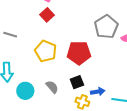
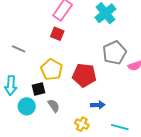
red square: (47, 15) -> (57, 34), turned -32
black square: (77, 82) -> (39, 89), moved
blue arrow: (98, 92) -> (98, 105), moved

